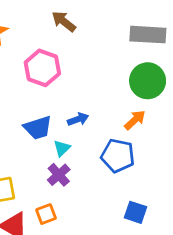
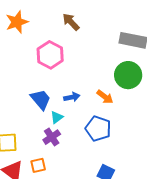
orange arrow: (135, 120) -> (105, 97), moved, turned 72
blue trapezoid: (38, 128) -> (41, 99), turned -120

